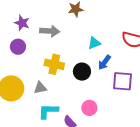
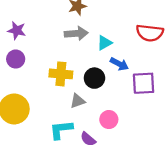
gray arrow: (50, 31) -> (76, 33), moved
blue arrow: (104, 63) -> (119, 64), turned -91
gray triangle: (40, 88) -> (78, 101), moved

